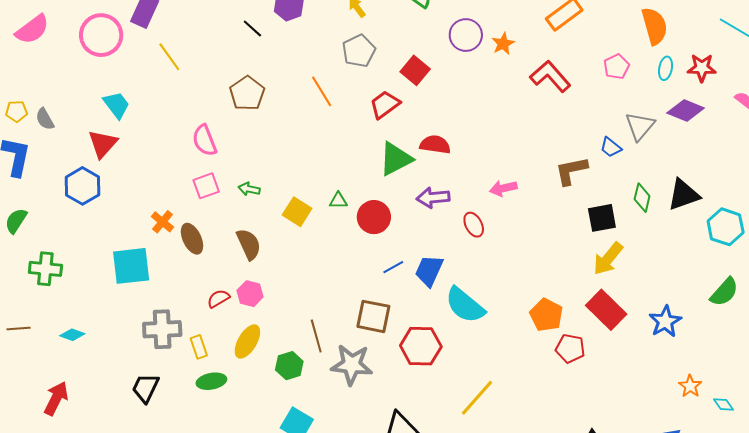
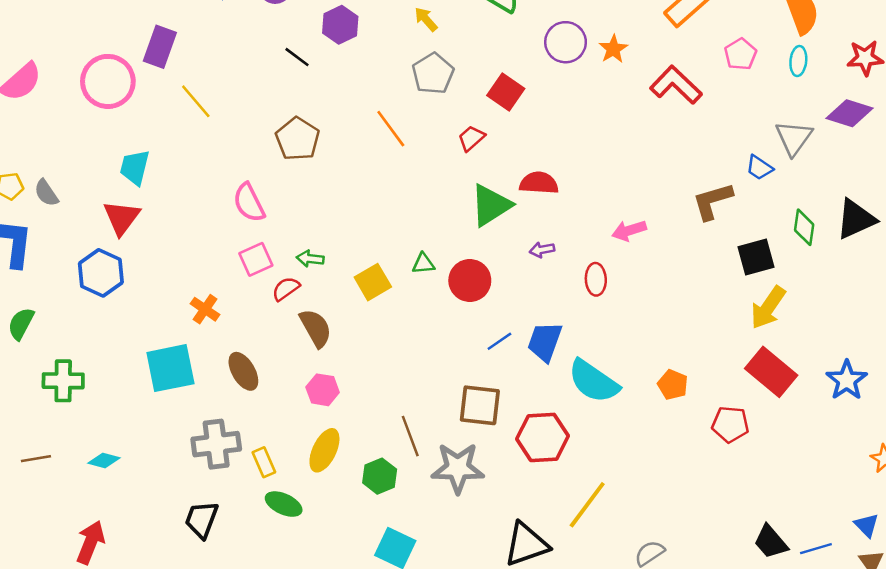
pink pentagon: (616, 67) -> (740, 54), moved
cyan ellipse: (666, 68) -> (798, 61), moved
cyan trapezoid: (116, 105) -> (135, 167), turned -124
red trapezoid: (385, 105) -> (471, 138), size x0.7
purple arrow: (433, 198) -> (542, 250), size x0.6
yellow square: (297, 212) -> (373, 282), turned 32
red ellipse: (474, 225) -> (596, 279), turned 30
brown ellipse: (192, 239) -> (243, 371), moved
red semicircle: (218, 299) -> (286, 289), moved
orange pentagon: (546, 315) -> (673, 385), moved, size x0.7
green ellipse: (211, 381) -> (284, 504), turned 40
yellow line: (477, 398) -> (587, 505), moved

